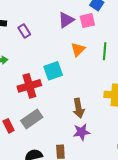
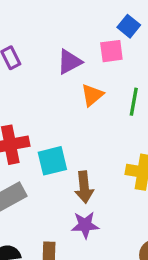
purple triangle: (66, 20) -> (69, 62), moved
cyan square: (53, 71) -> (52, 161), moved

